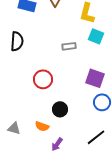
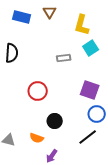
cyan square: (96, 36) -> (91, 48), turned 35
black line: (96, 137) -> (88, 137), moved

